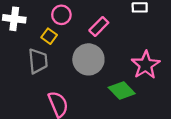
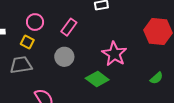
gray circle: (88, 59) -> (64, 57), size x0.7
gray trapezoid: (38, 61) -> (21, 65), turned -85

